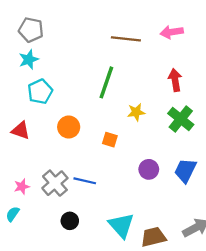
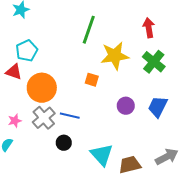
cyan pentagon: (40, 92) -> (27, 51), moved
yellow star: (136, 112) -> (115, 56), size x1.8
orange circle: (69, 127) -> (42, 88), moved, size x1.5
black circle: (70, 221) -> (64, 143), moved

